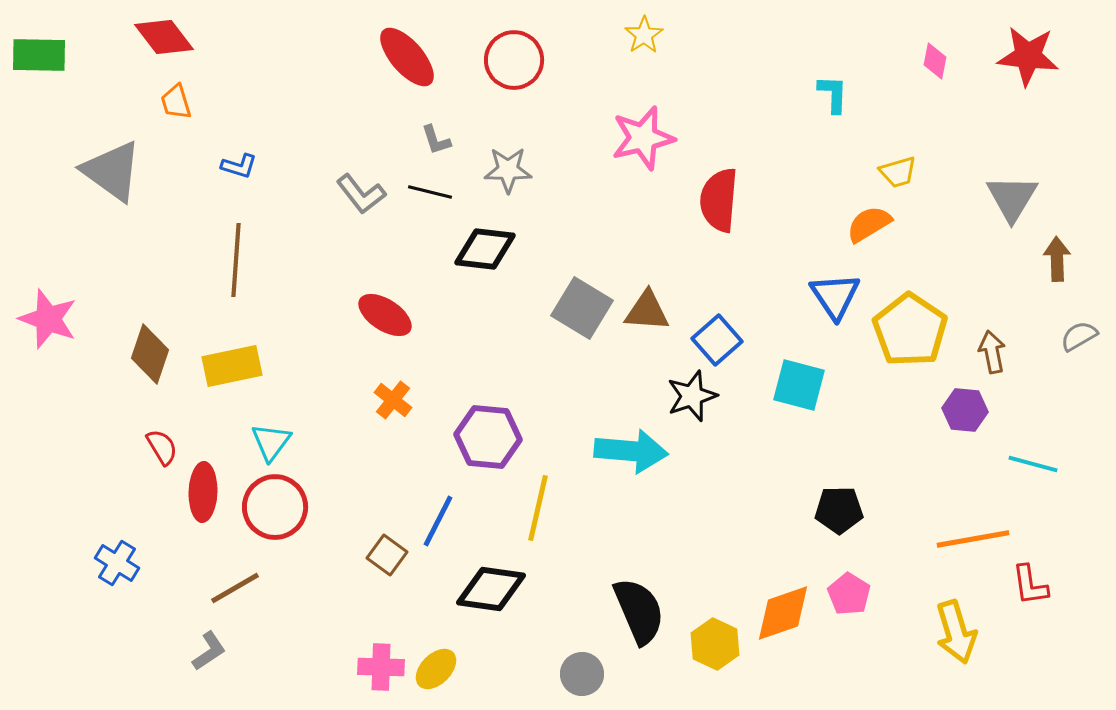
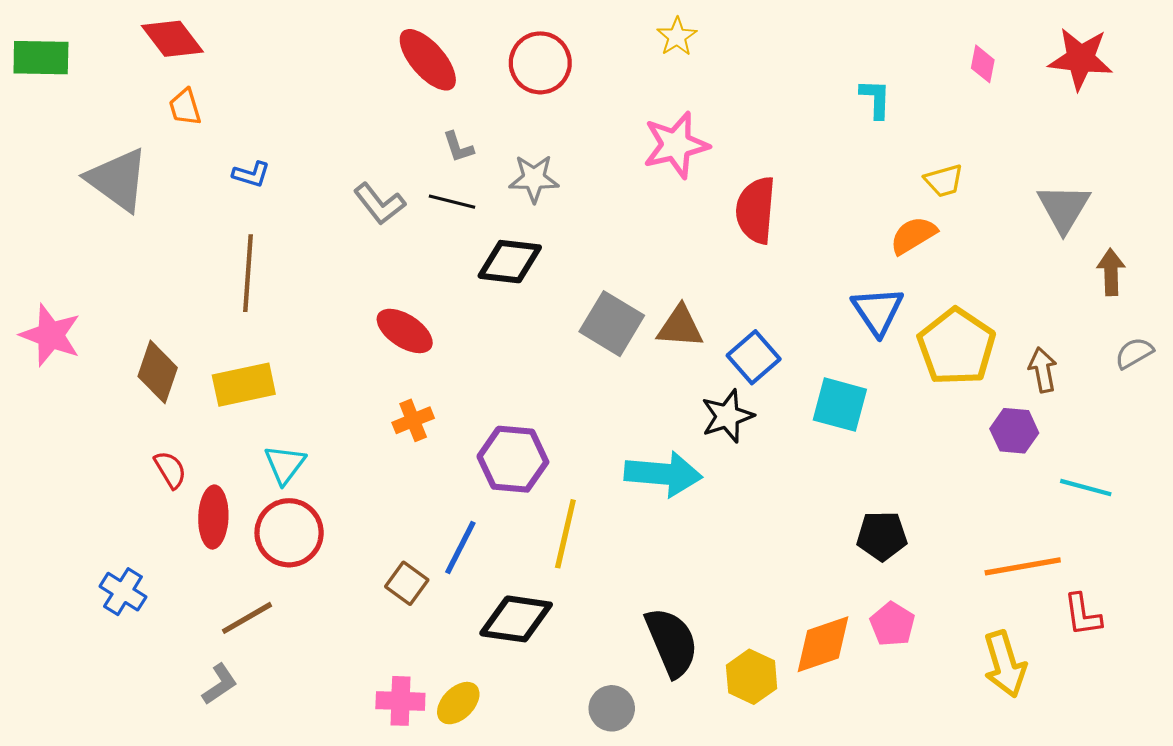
orange cross: (393, 400) -> (413, 420), turned 30

